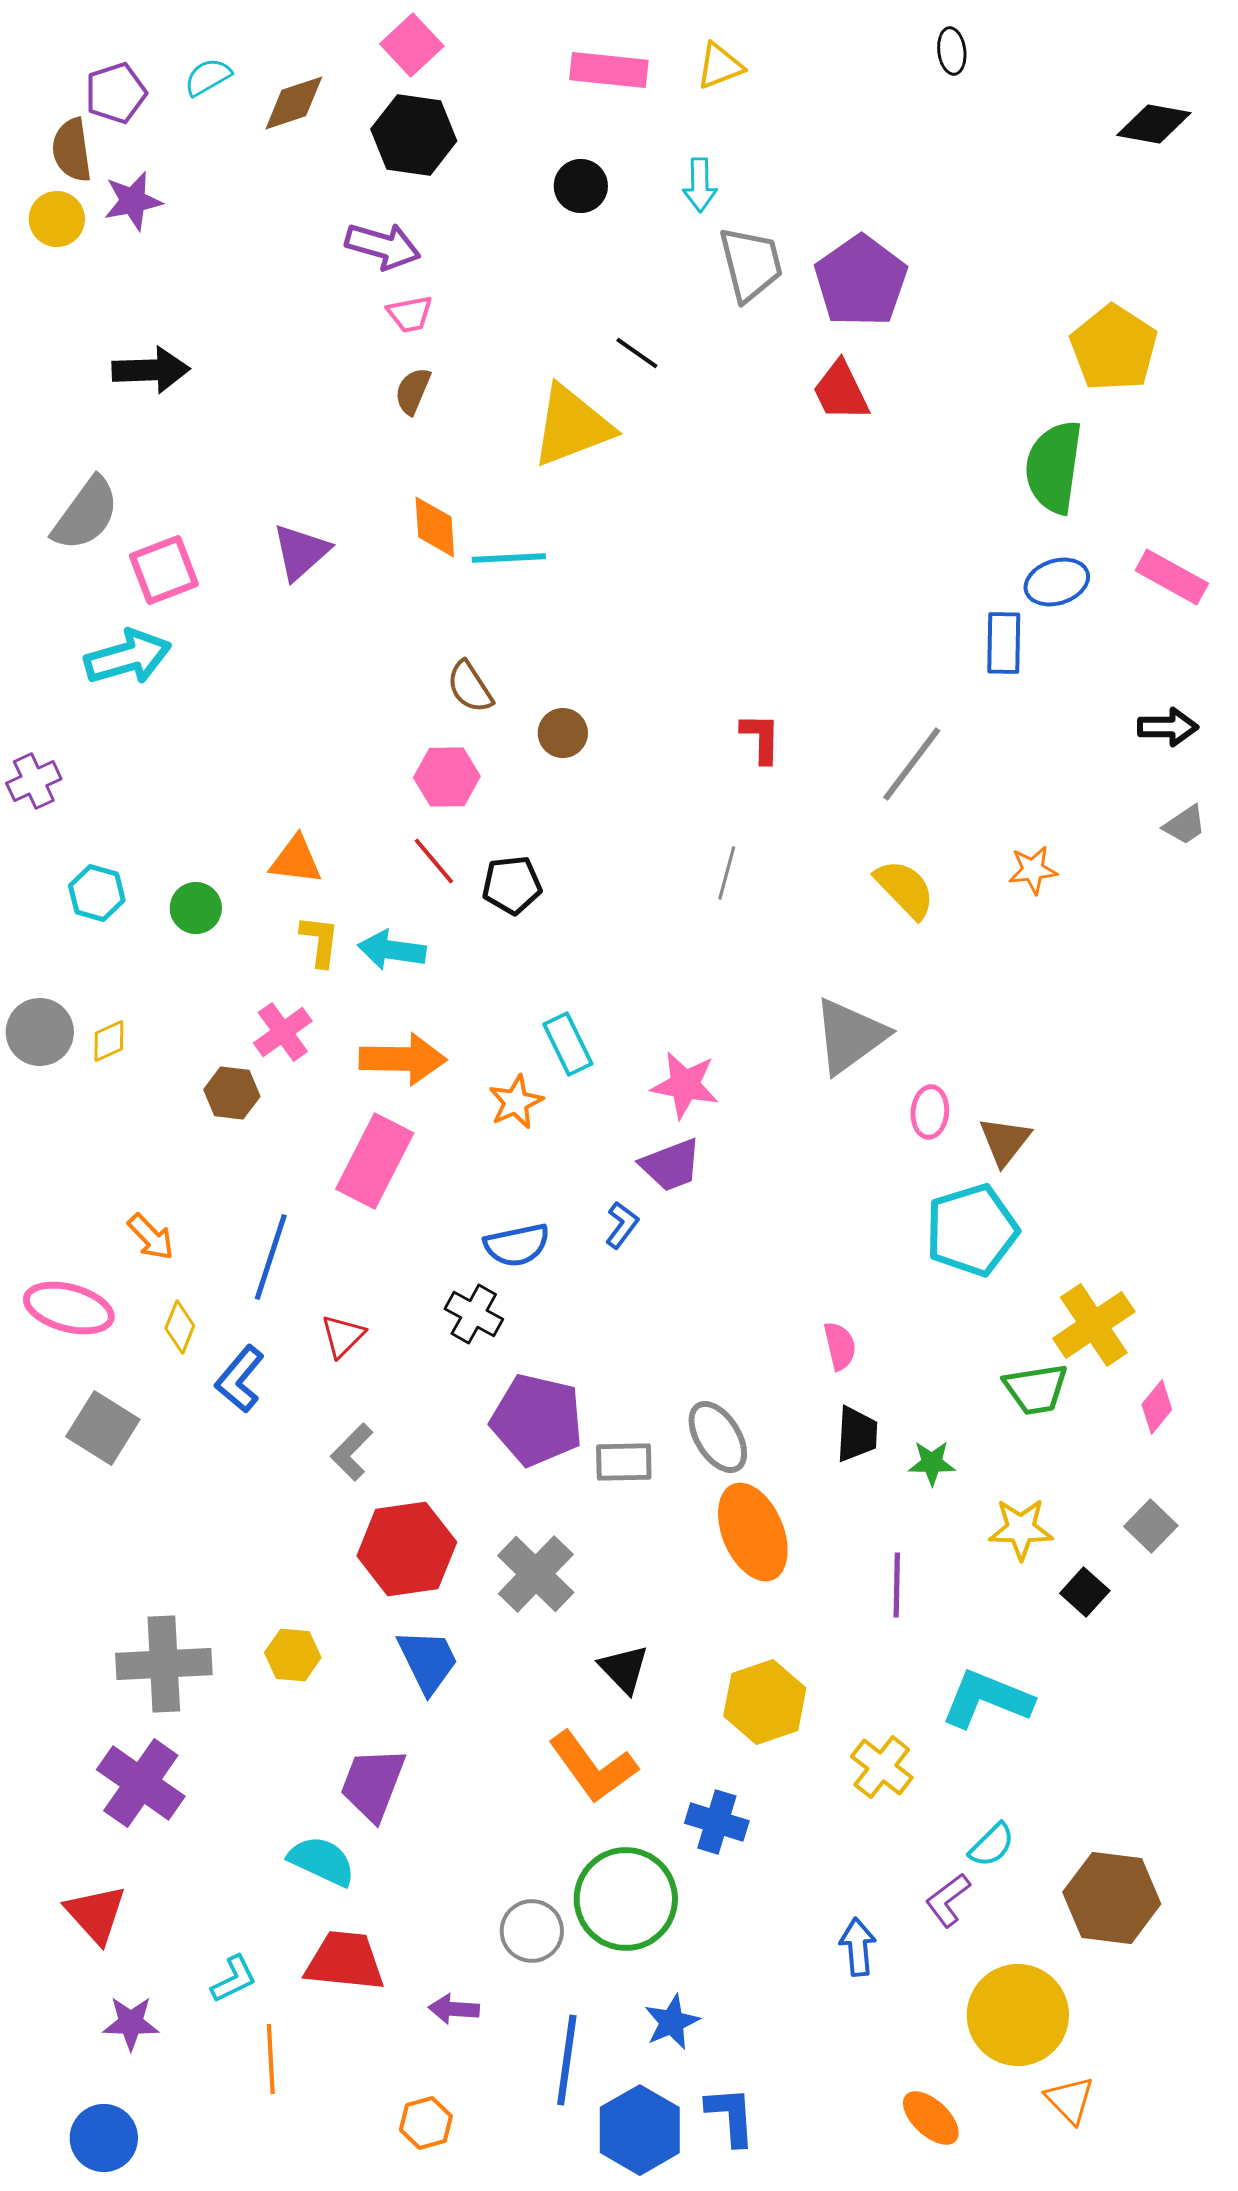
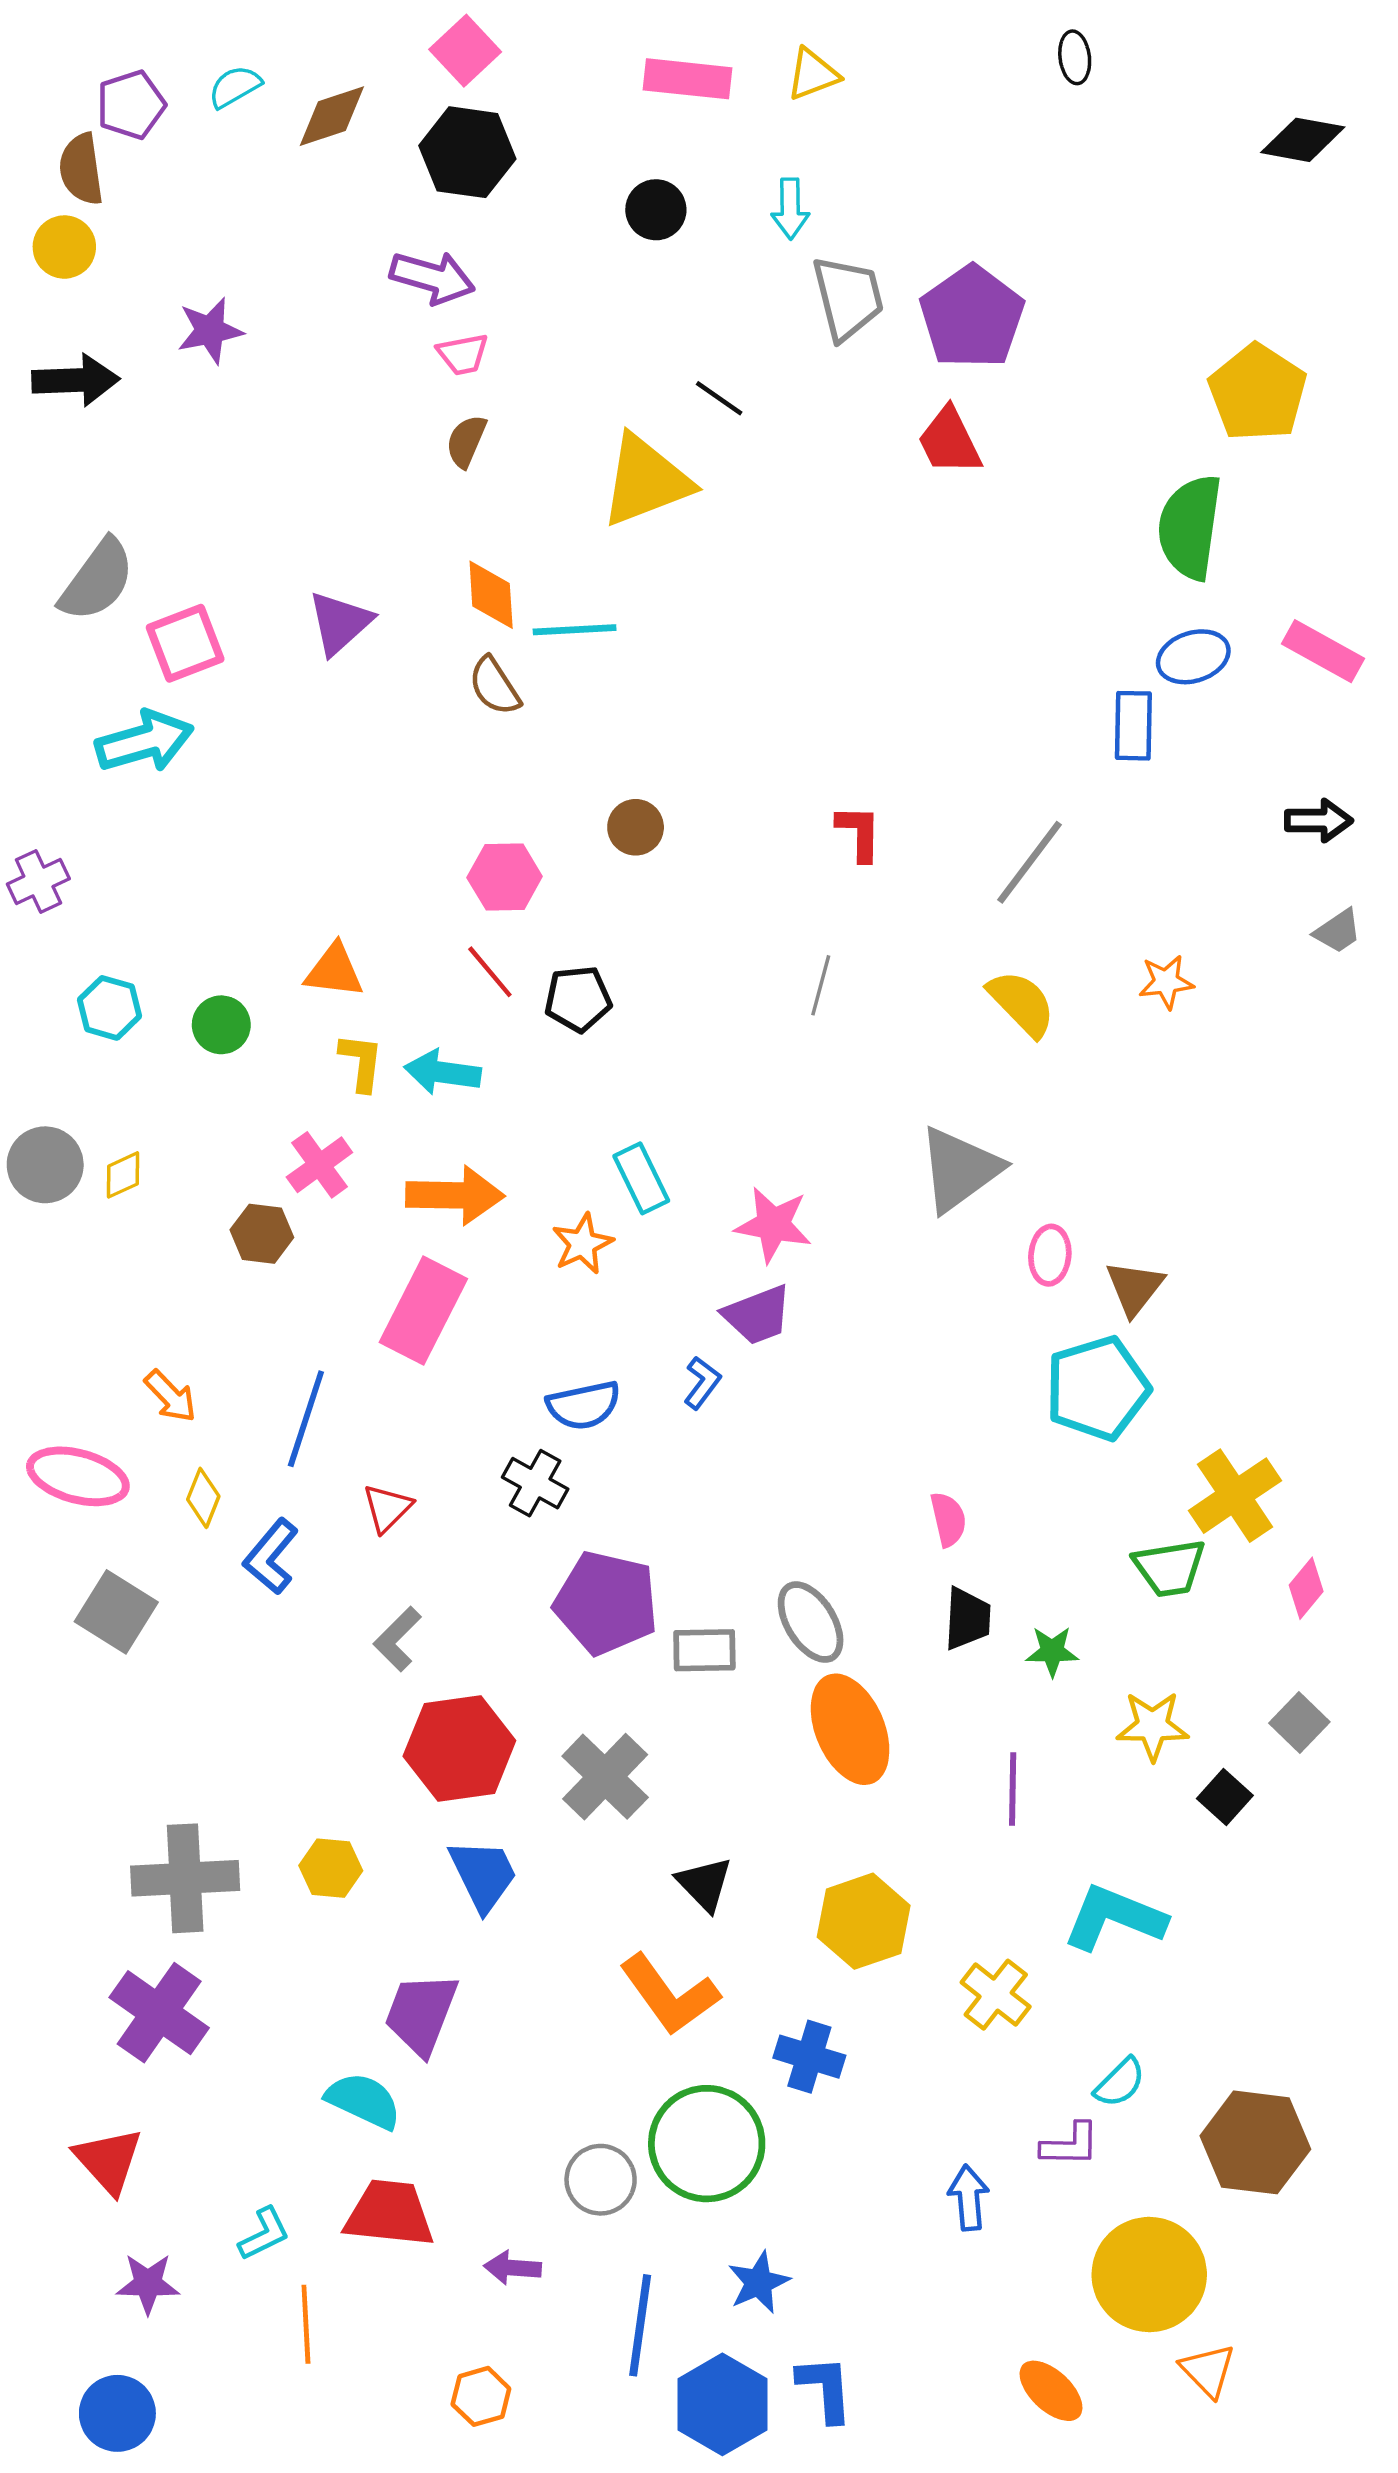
purple star: (133, 201) -> (210, 331), moved
black arrow: (151, 370) -> (76, 380), moved
brown semicircle: (470, 687) -> (494, 686), moved
purple L-shape: (948, 1900) -> (1070, 2145), turned -142

